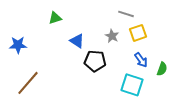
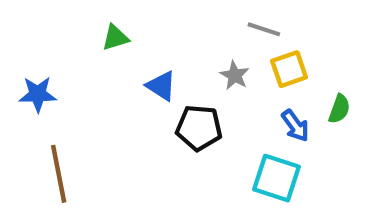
green semicircle: (162, 69) -> (339, 109), moved
brown line: (28, 83) -> (59, 174), turned -52

